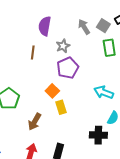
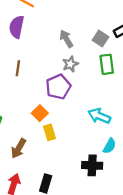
purple semicircle: (45, 26) -> (17, 27), moved
gray arrow: (84, 27) -> (66, 39), moved
gray star: (63, 46) -> (70, 64), moved

